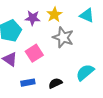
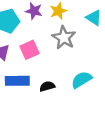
blue rectangle: (28, 83) -> (17, 81), size x1.5

